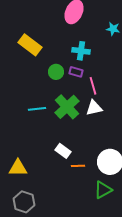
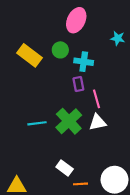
green circle: (56, 72) -> (60, 50), moved
purple rectangle: (76, 72) -> (78, 84), turned 64

